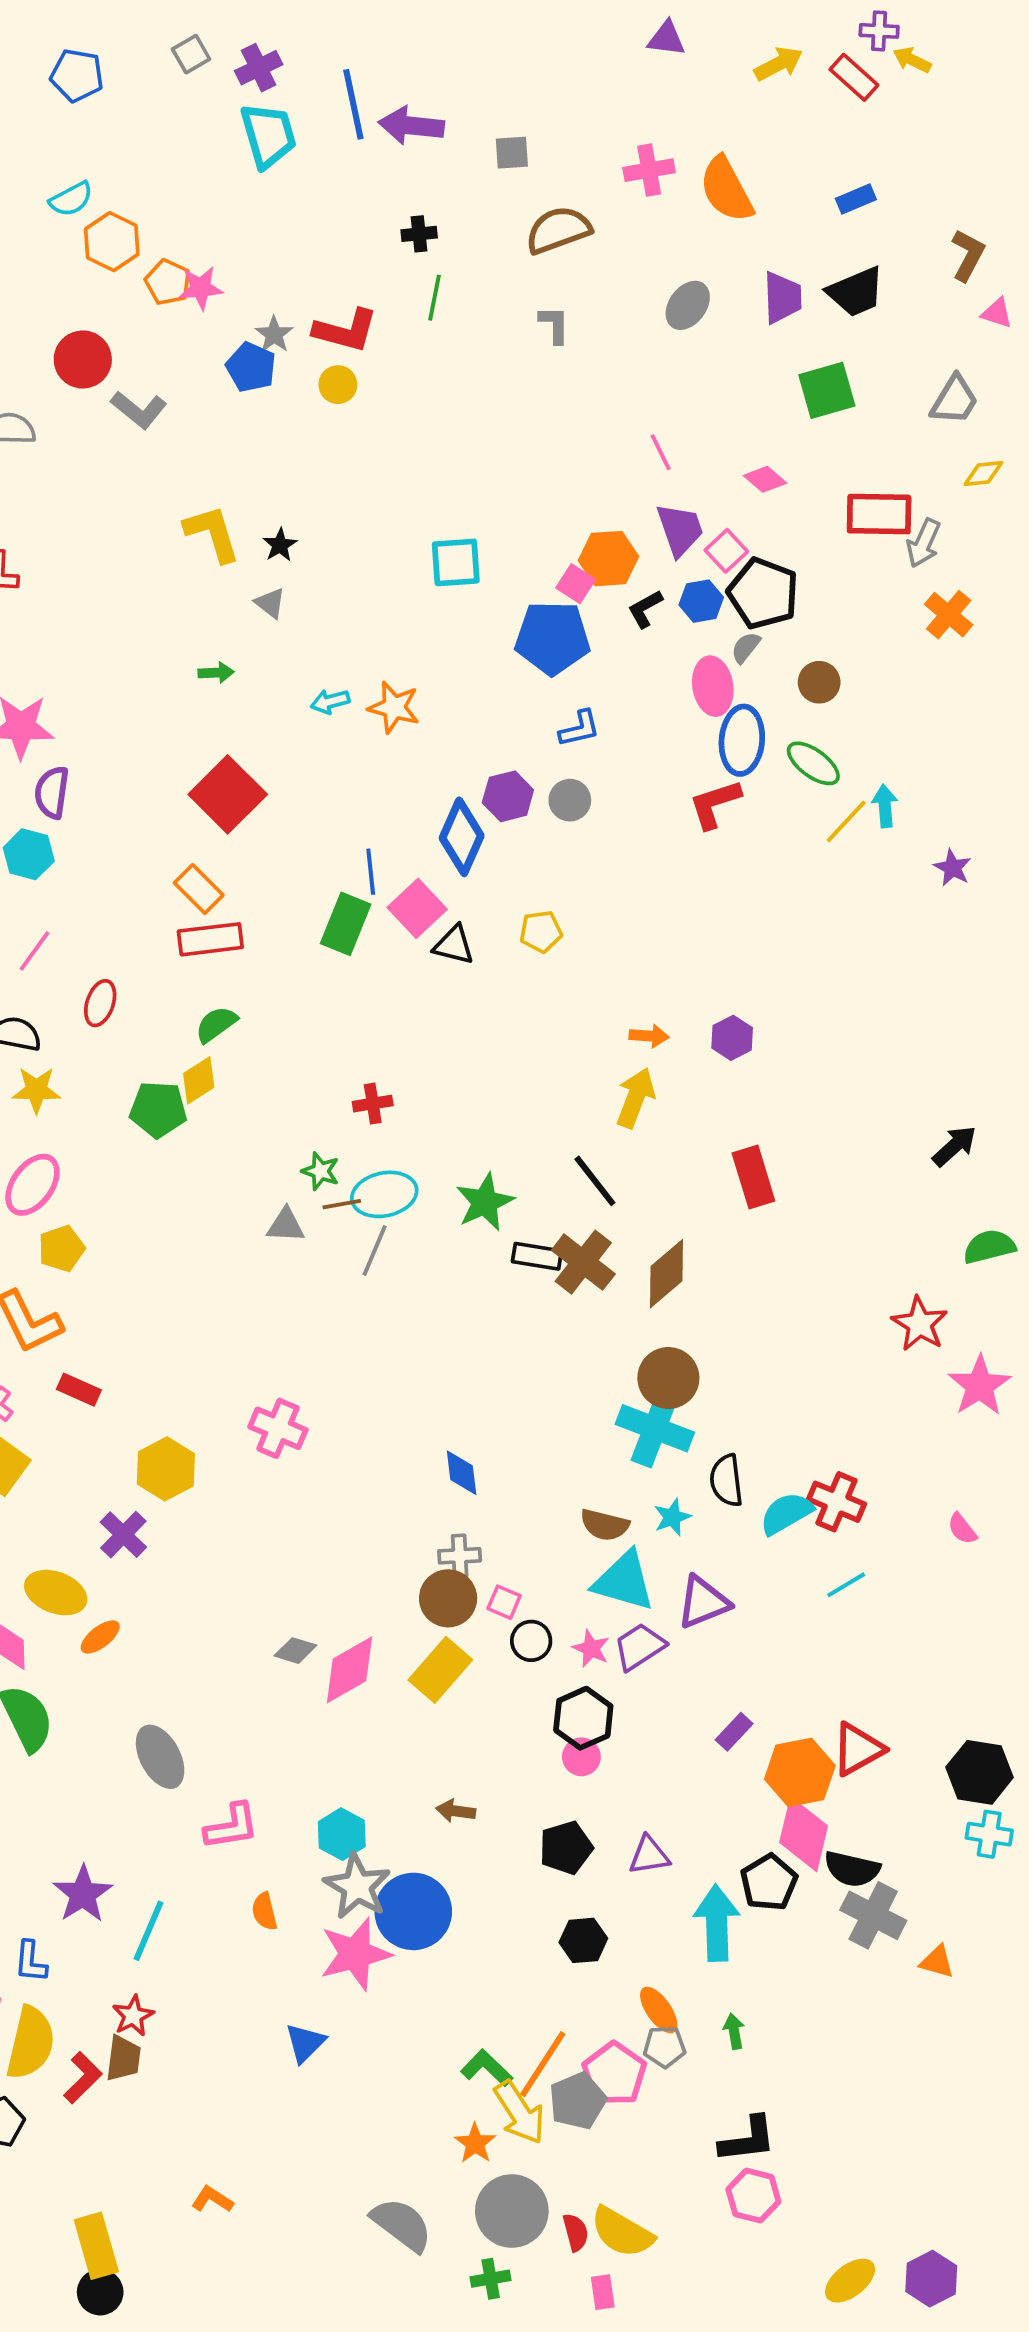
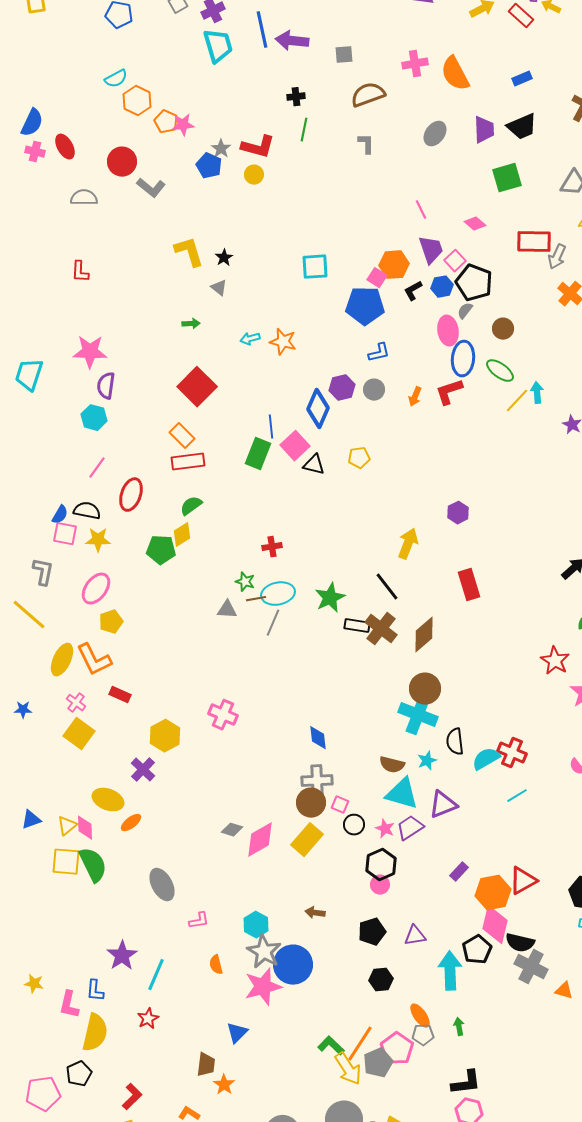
red ellipse: (100, 1003) -> (131, 495), size x1.4
orange arrow: (649, 1036) -> (415, 397), moved, turned 108
gray cross: (460, 1556) -> (317, 781), size x1.4
pink L-shape: (232, 1826) -> (199, 921), size x0.7
brown trapezoid: (123, 2058) -> (206, 1065), moved
red L-shape: (83, 2078) -> (132, 1097), moved
orange star: (475, 2143) -> (224, 1085), moved

